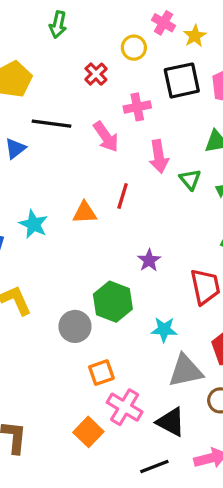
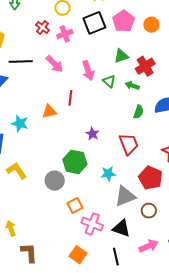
pink cross: (137, 107) -> (65, 34), moved
orange square: (88, 432) -> (78, 255), moved
black line: (154, 466) -> (116, 257), turned -72

